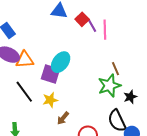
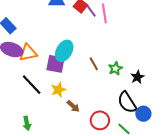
brown line: (116, 69) -> (94, 64), moved
green star: (109, 86) -> (115, 68), size x0.6
brown arrow: (63, 118) -> (73, 106), turned -80

